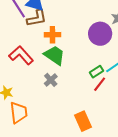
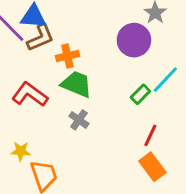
red line: (100, 84) -> (150, 135), moved
orange rectangle: (83, 121) -> (152, 167), moved

